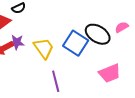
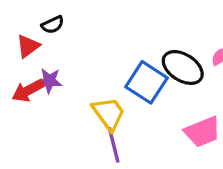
yellow trapezoid: (44, 48) -> (109, 114), moved

